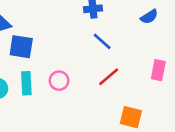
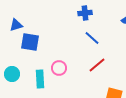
cyan rectangle: (26, 83) -> (40, 79), moved

